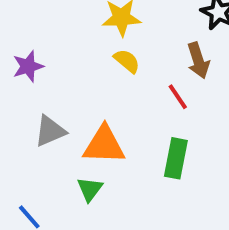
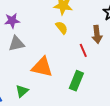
gray triangle: (50, 131) -> (16, 44), moved
green triangle: (90, 189) -> (22, 91), moved

